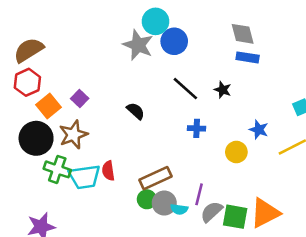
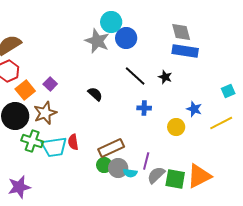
blue rectangle: (248, 57) -> (185, 51), size x1.4

